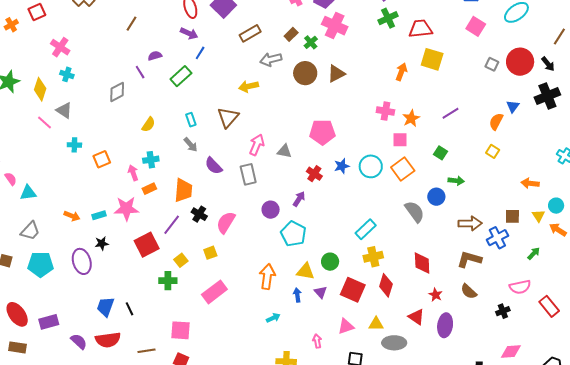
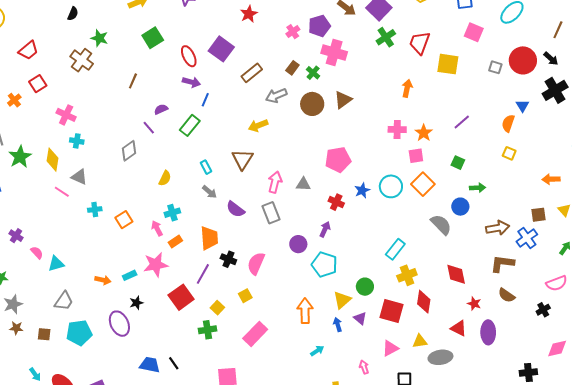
red trapezoid: (421, 29) -> (420, 43), turned -55
yellow square: (432, 59) -> (448, 64), moved
yellow triangle: (306, 271) -> (342, 300), turned -42
blue trapezoid: (106, 307) -> (150, 365), turned 90

